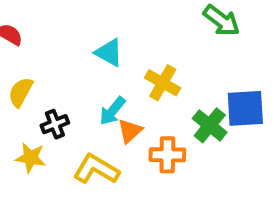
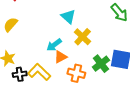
cyan triangle: (109, 53) -> (68, 17), moved
black cross: (55, 124) -> (20, 74), moved

